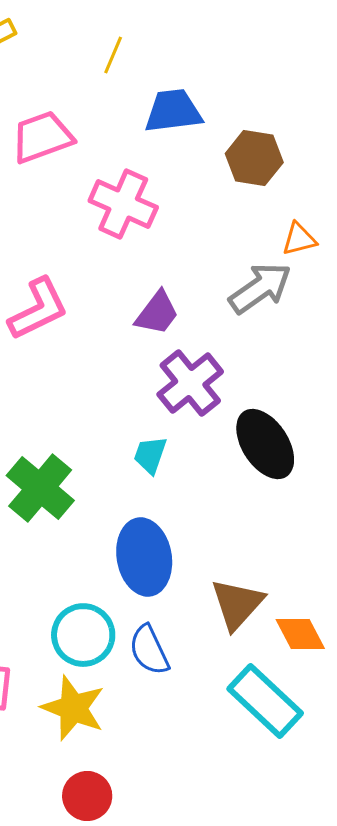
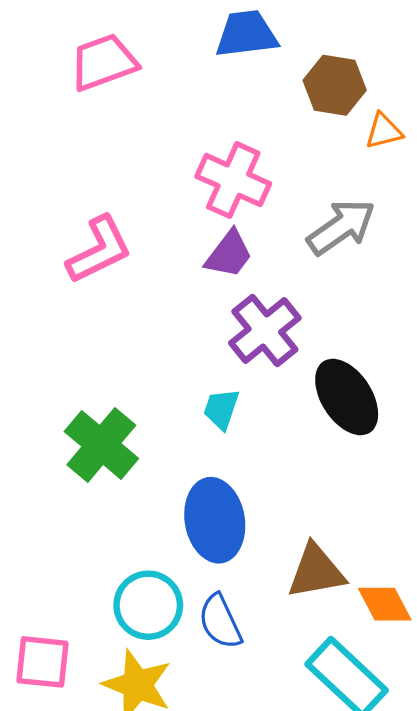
pink cross: (123, 204) -> (233, 180), moved
orange triangle: (299, 239) -> (384, 131), moved
brown triangle: (237, 604) -> (316, 571), turned 38

